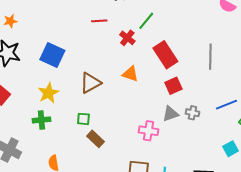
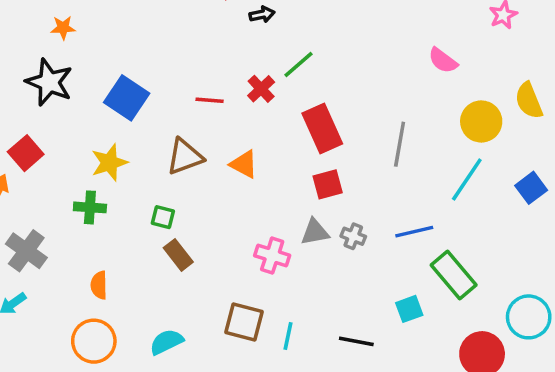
red line: (99, 21) -> (210, 100), moved
orange triangle: (130, 74) -> (244, 164), moved

